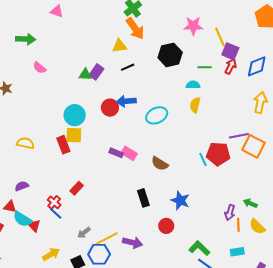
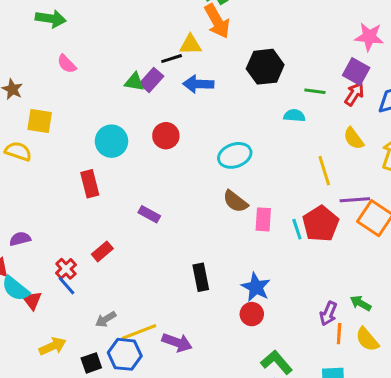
pink star: (193, 26) -> (369, 37), moved
yellow line: (220, 37) -> (324, 171), moved
black line: (128, 67) -> (172, 59), moved
blue arrow: (126, 101) -> (198, 84), moved
yellow semicircle: (195, 105) -> (354, 138), moved, turned -56
yellow square: (74, 135) -> (40, 121), moved
yellow semicircle: (25, 143) -> (18, 151), moved
purple rectangle: (116, 153) -> (149, 214), moved
pink rectangle: (129, 153) -> (263, 219), moved, turned 56
red pentagon: (218, 154) -> (321, 224), turned 30
brown semicircle: (160, 164) -> (235, 201), moved
red circle: (166, 226) -> (252, 314), moved

